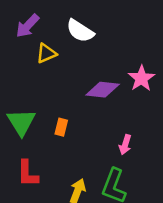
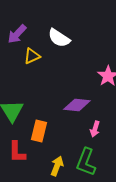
purple diamond: (103, 90) -> (77, 105), moved
orange rectangle: (61, 127) -> (39, 131), moved, size x1.5

